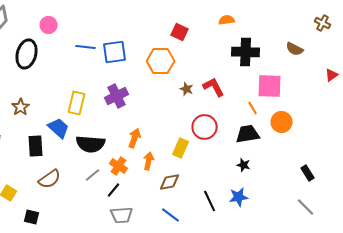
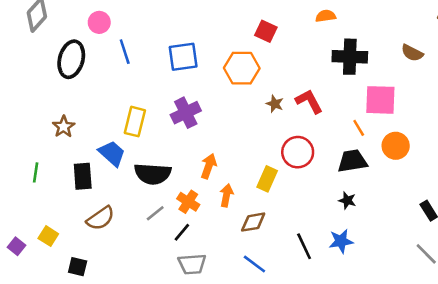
blue line: (86, 47) -> (125, 52), moved, turned 66

